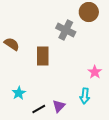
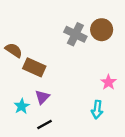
brown circle: (89, 12) -> (102, 30), moved
brown rectangle: (43, 56) -> (34, 67), moved, turned -66
purple triangle: (59, 106) -> (42, 97), moved

